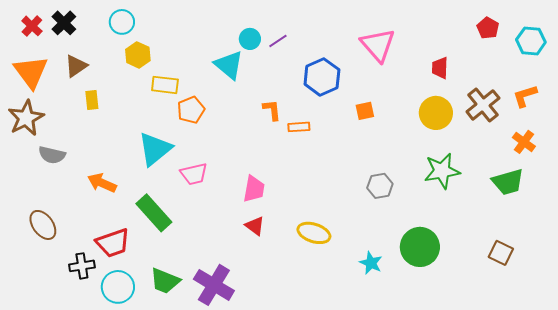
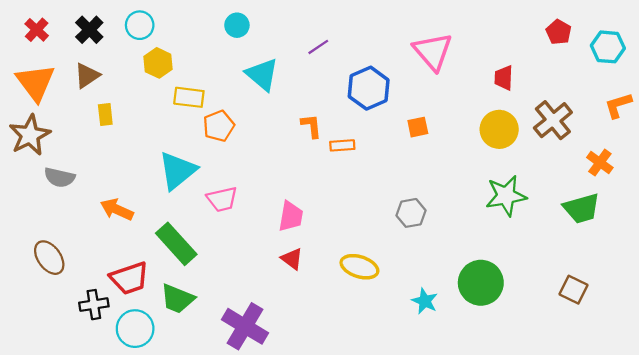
black cross: (64, 23) -> (89, 30), moved
cyan circle: (250, 39) -> (237, 25), moved
orange L-shape: (525, 96) -> (618, 105), moved
gray hexagon: (380, 186) -> (411, 213), moved
green trapezoid: (165, 281) -> (177, 299), moved

